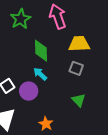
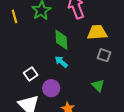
gray square: (76, 68) -> (104, 55), moved
purple circle: (29, 91) -> (51, 88), moved

